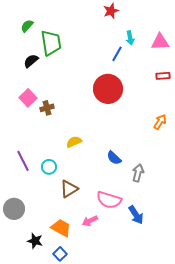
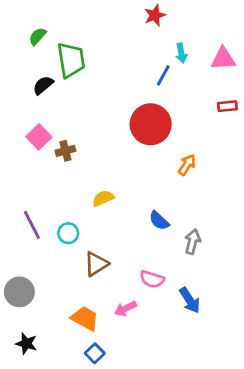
orange arrow: (160, 122) -> (187, 165), moved
pink semicircle: (109, 200) -> (152, 279), size x0.7
black star: (35, 241) -> (26, 344), moved
blue square: (60, 254) -> (95, 353), moved

